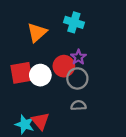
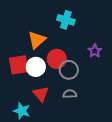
orange triangle: (37, 32) -> (37, 40), moved
purple star: (78, 57) -> (95, 51), moved
red triangle: (40, 121) -> (41, 94), moved

